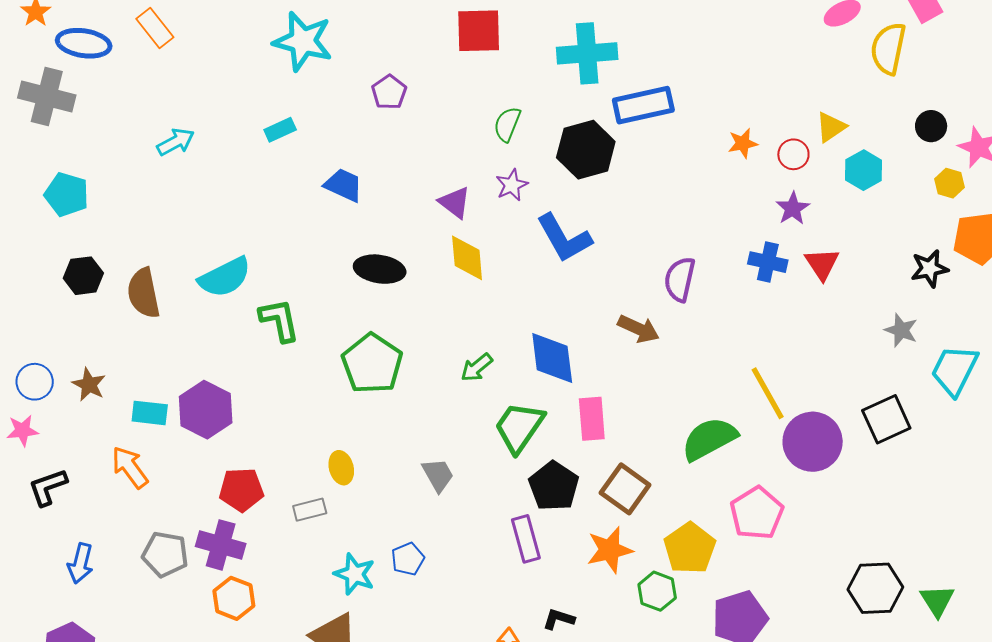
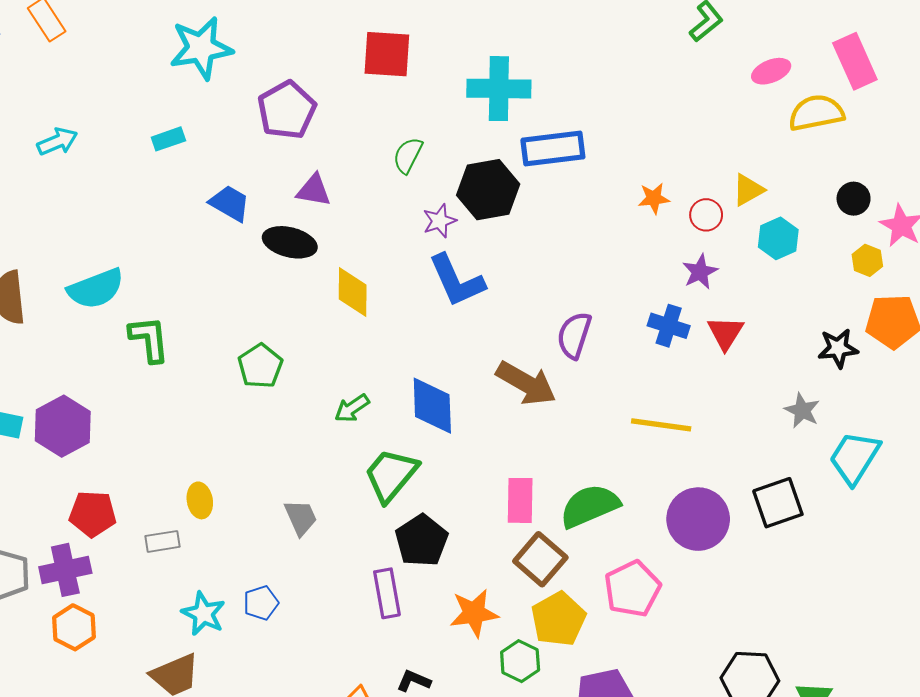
cyan star: (303, 41) -> (201, 48), turned -30
yellow semicircle: (888, 49) -> (816, 113), turned 62
purple pentagon: (389, 92) -> (287, 110), size x1.6
purple star: (512, 185) -> (440, 221), moved
purple triangle: (455, 202) -> (314, 190), moved, turned -33
black ellipse: (380, 269) -> (290, 242), moved
brown arrow: (639, 329) -> (526, 383), size x1.4
green pentagon: (372, 364) -> (260, 366), moved, size x0.7
yellow line: (768, 393) -> (661, 425), moved, turned -58
pink rectangle: (592, 419) -> (520, 500), moved
brown square: (625, 489) -> (540, 559), moved
purple cross: (221, 545) -> (65, 570), turned -33

